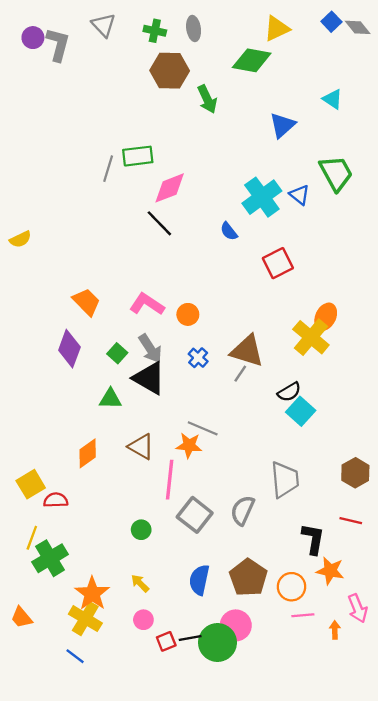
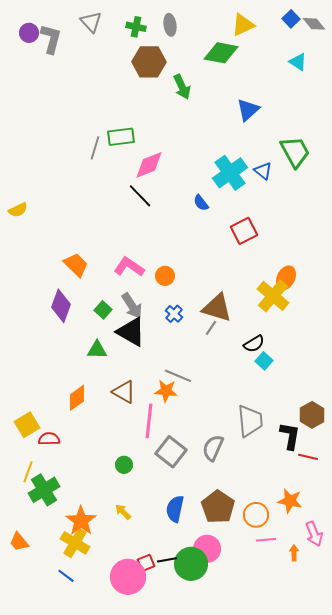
cyan triangle: (333, 99) -> (298, 62), moved
cyan square: (301, 411) -> (264, 361), size x0.7
black L-shape: (313, 539) -> (290, 436), moved
pink circle: (143, 620) -> (128, 577), moved, size x2.0

